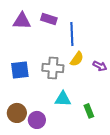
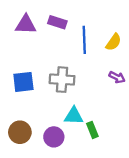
yellow semicircle: (77, 59) -> (114, 42), moved
green rectangle: (89, 111) -> (92, 130), moved
purple circle: (37, 120) -> (54, 137), moved

